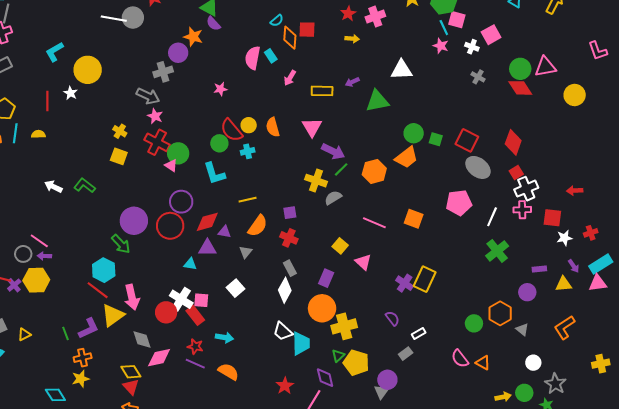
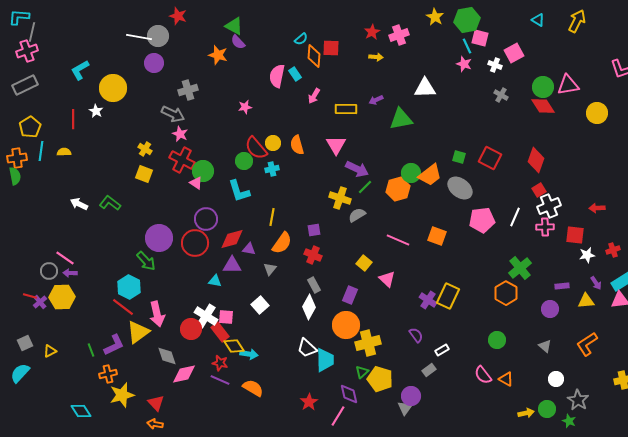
purple circle: (178, 53) -> (154, 63), moved
green circle: (414, 133) -> (411, 173), moved
gray ellipse: (478, 167) -> (460, 188), moved
yellow line: (248, 200) -> (272, 217), turned -66
white line: (492, 217) -> (515, 217), moved
orange hexagon: (500, 313) -> (506, 293), moved
yellow diamond: (131, 372) -> (234, 346), moved
yellow star: (81, 379) -> (122, 395), moved, size x1.4

